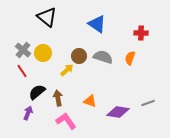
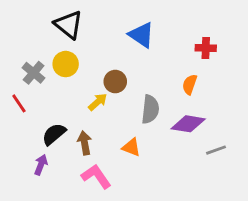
yellow circle: (43, 53) -> (66, 64), moved
gray semicircle: (103, 57) -> (150, 109), moved, turned 78
red line: (22, 71) -> (19, 103), moved
purple diamond: (118, 112) -> (188, 124), moved

